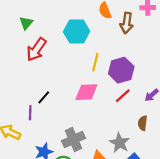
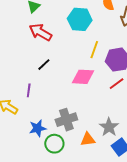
red arrow: (36, 49) -> (41, 32), turned 80
black line: (44, 97) -> (44, 65), moved

